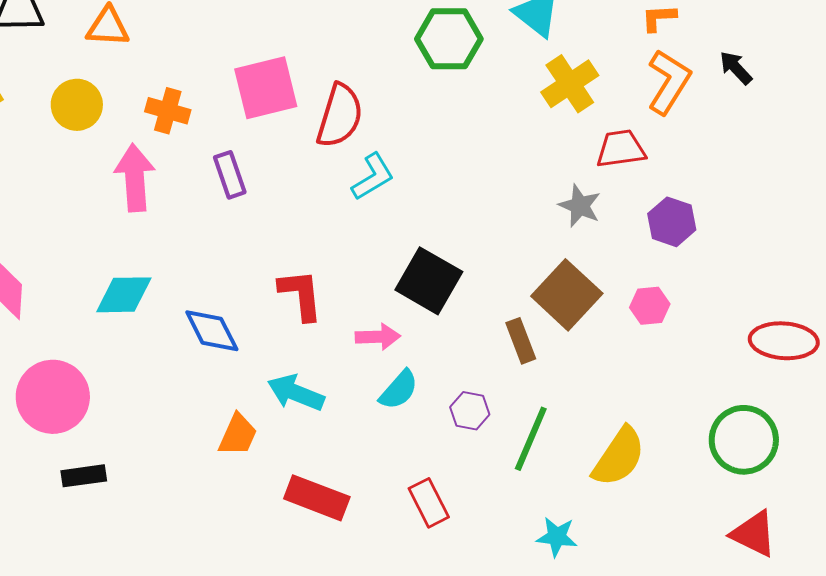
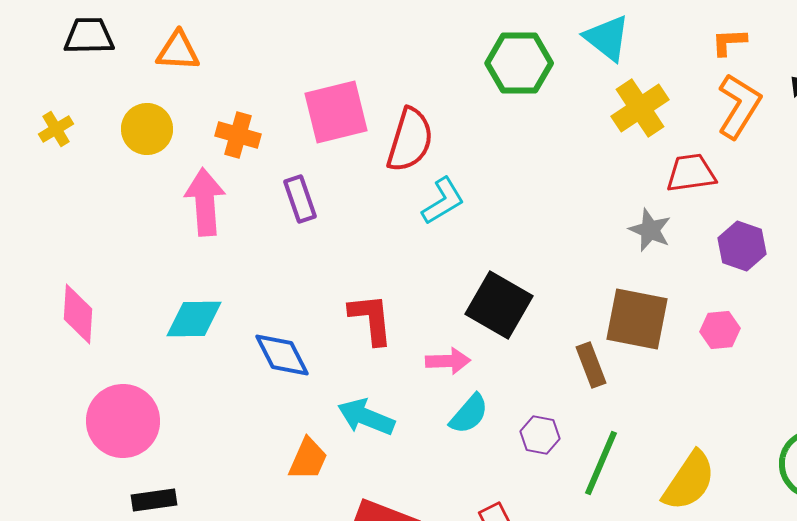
brown square: (567, 295) -> (637, 319), turned -32

